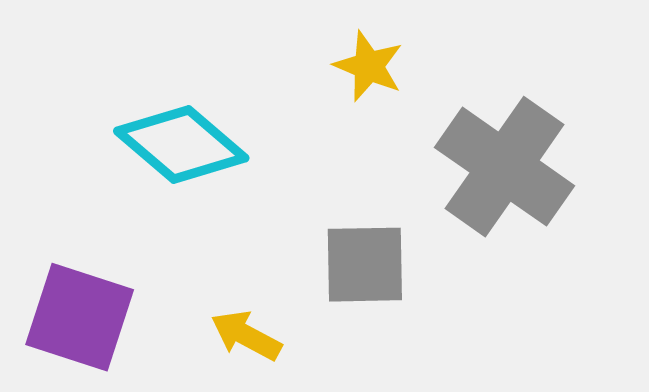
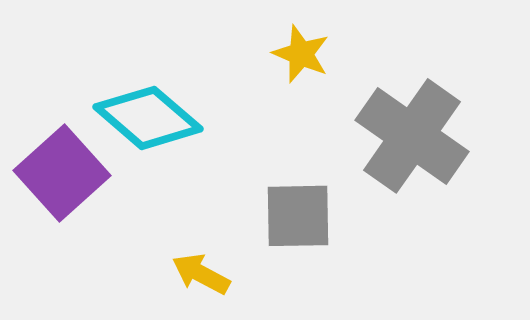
purple square: (80, 317) -> (62, 173), moved, turned 30

